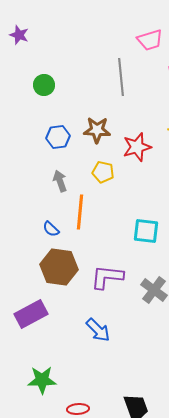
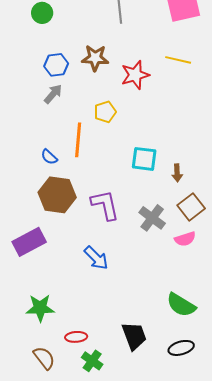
yellow pentagon: (103, 172) -> (105, 112), moved, turned -30
gray arrow: (60, 181) -> (53, 94), moved, turned 60
purple L-shape: (107, 277) -> (105, 205), turned 72

